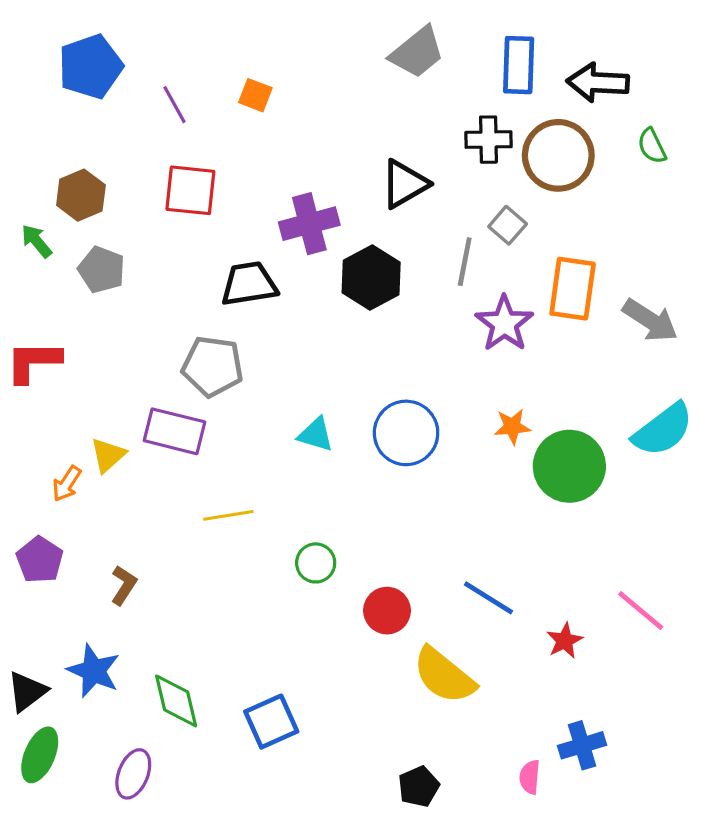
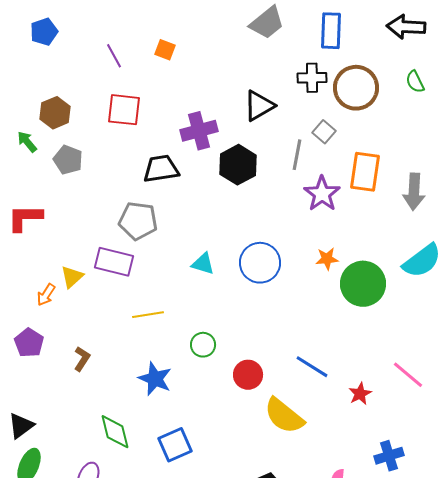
blue pentagon: (90, 67) -> (44, 32), moved, size x0.7
black arrow: (598, 82) -> (406, 27), moved
gray arrow: (650, 320) -> (414, 192), turned 60
blue star: (94, 671) -> (155, 379), moved
blue cross: (582, 745) -> (389, 456), moved

